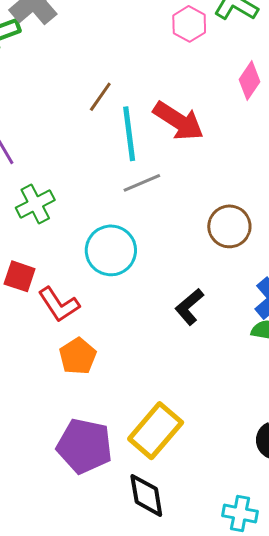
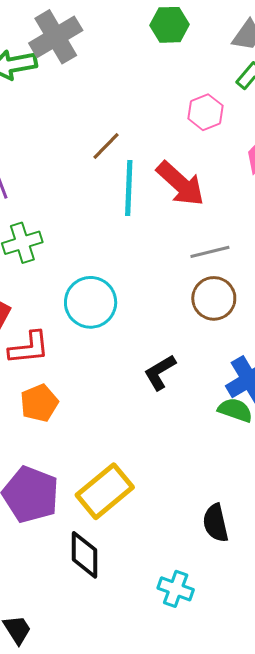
pink hexagon: (189, 24) -> (205, 112), moved
gray line: (142, 183) -> (210, 252), moved
red L-shape: (59, 304) -> (29, 348), turned -72

